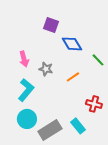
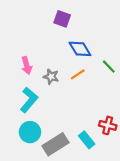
purple square: (51, 25) -> (62, 19), moved
orange line: (73, 77) -> (78, 74), moved
red cross: (94, 104) -> (108, 125), moved

